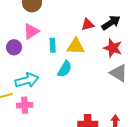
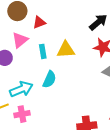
red triangle: (88, 25) -> (39, 22), moved
cyan semicircle: (65, 69) -> (49, 79), moved

